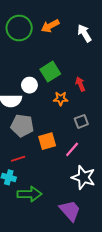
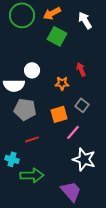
green square: (50, 72) -> (57, 36), moved, turned -30
gray square: (81, 121) -> (82, 105), turned -32
orange square: (47, 141) -> (59, 114), moved
red line: (18, 159) -> (32, 139), moved

